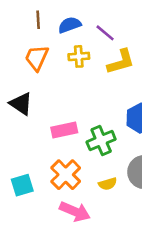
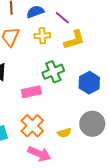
green cross: (101, 141) -> (53, 72), moved

